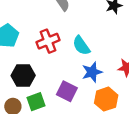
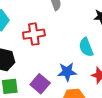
cyan semicircle: (81, 46) -> (86, 47), moved

